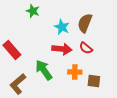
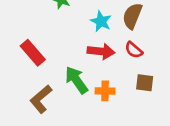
orange cross: (75, 72) -> (105, 91), moved
brown square: (94, 81) -> (145, 83), moved

